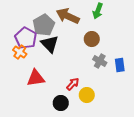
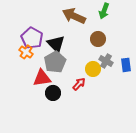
gray pentagon: (44, 25) -> (55, 62), moved
yellow circle: (87, 95) -> (93, 69), moved
black circle: (61, 103) -> (53, 93), moved

